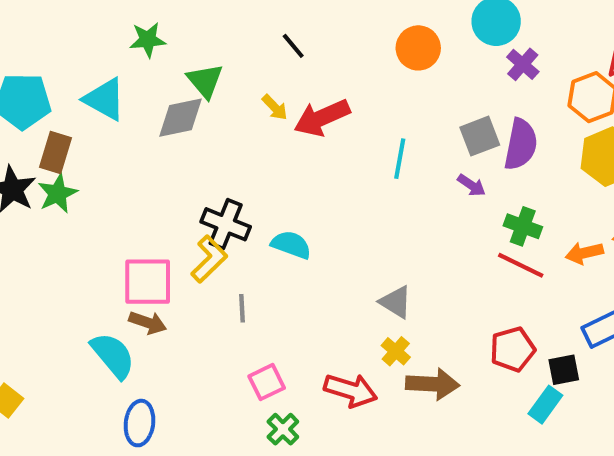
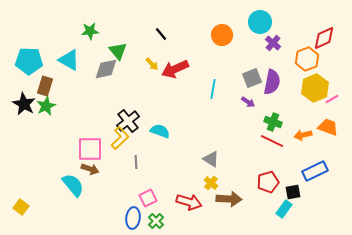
black cross: (226, 224) -> (128, 121), turned 30
blue ellipse: (139, 423) -> (133, 218), moved

